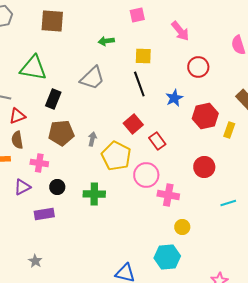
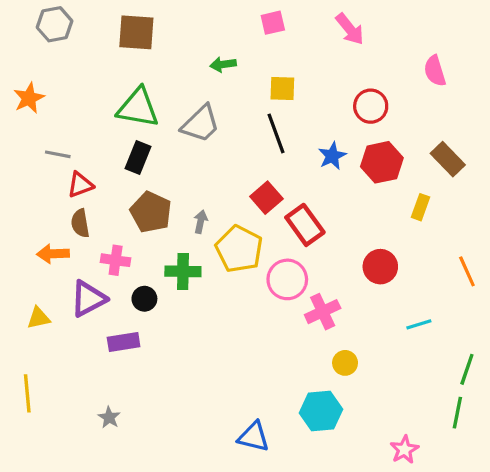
pink arrow: (180, 31) -> (350, 29), moved
green triangle: (33, 68) -> (138, 108), moved
red hexagon: (205, 116) -> (382, 162), moved
brown pentagon: (61, 133) -> (151, 212), turned 30
red rectangle: (157, 141) -> (305, 225), size x1.4
purple triangle: (22, 187) -> (88, 299), size x1.4
green cross: (94, 194) -> (183, 271), moved
pink cross: (168, 195) -> (323, 312), turned -35

